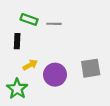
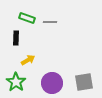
gray square: (91, 68) -> (84, 82), moved
purple circle: (55, 75) -> (52, 83), moved

